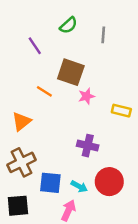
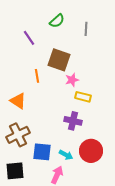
orange line: (44, 91) -> (37, 76), turned 48
yellow rectangle: (121, 111) -> (83, 97), moved
orange triangle: (21, 121) -> (18, 101), turned -48

